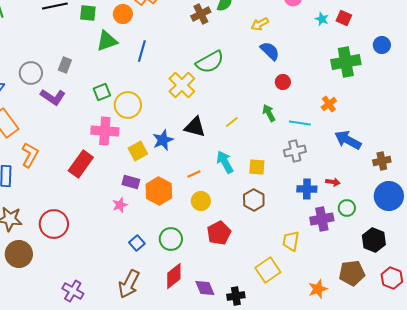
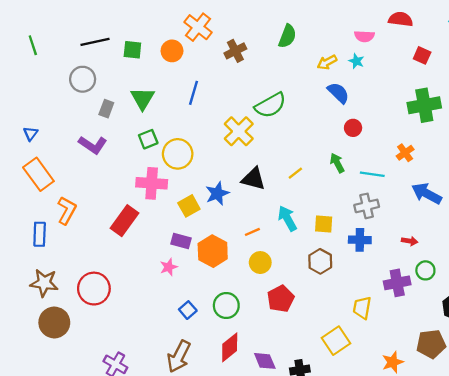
brown cross: (201, 14) -> (235, 51), moved
cyan star: (322, 19) -> (356, 61), moved
green triangle: (107, 41) -> (143, 98), moved, turned -40
gray circle: (31, 73) -> (83, 79), moved
blue cross: (307, 189) -> (360, 240), moved

